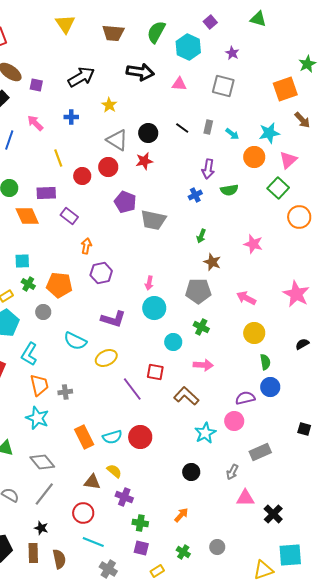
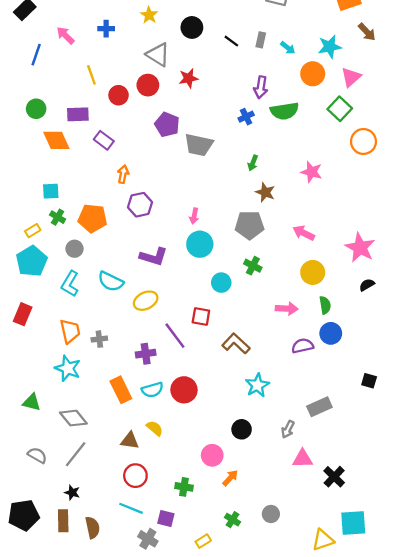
black circle: (148, 133) -> (192, 27), moved
green semicircle: (229, 190) -> (284, 111), size x1.4
pink star: (296, 294) -> (360, 248), moved
cyan L-shape: (29, 354) -> (70, 284), moved
pink arrow: (203, 365) -> (287, 309), moved
pink circle: (234, 421) -> (212, 455), moved
purple cross: (124, 497) -> (146, 354), moved, turned -30
red circle: (83, 513) -> (135, 476), moved
purple square: (141, 548) -> (166, 519), moved

